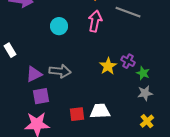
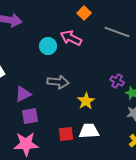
pink arrow: (95, 21) -> (71, 38), moved, turned -75
yellow star: (108, 66) -> (86, 101), moved
gray arrow: (60, 71) -> (58, 82), moved

